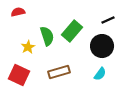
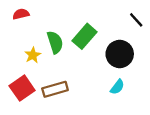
black line: (108, 20) -> (136, 20), moved, turned 72
brown rectangle: (59, 72) -> (55, 89), moved
red square: (19, 75) -> (22, 88), turned 30

